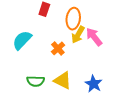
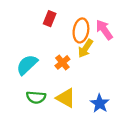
pink arrow: (94, 37) -> (104, 30), moved
cyan semicircle: (22, 40) -> (27, 65), moved

